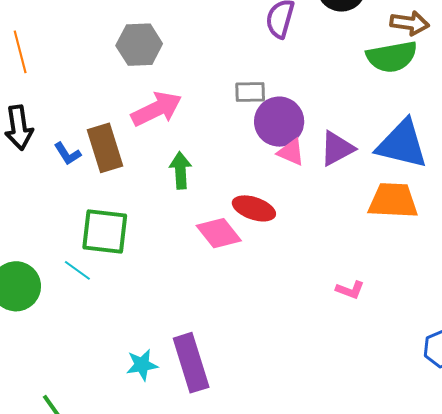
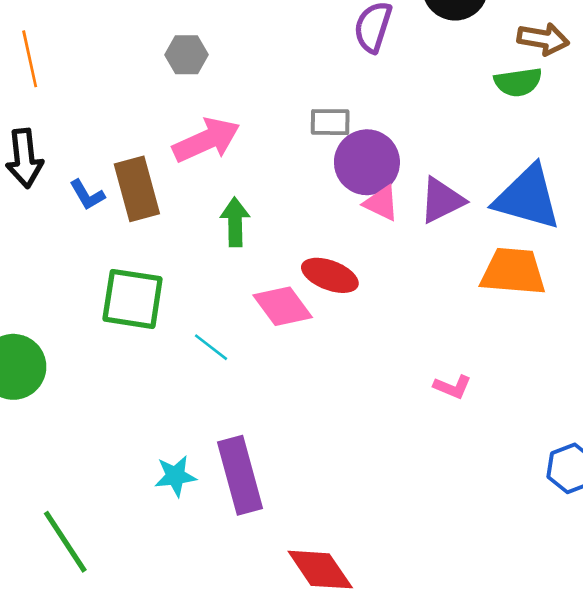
gray hexagon: (139, 45) -> (187, 55), size x0.7
green semicircle: (392, 57) -> (518, 82), size x0.7
cyan line: (77, 270) -> (211, 347), moved

